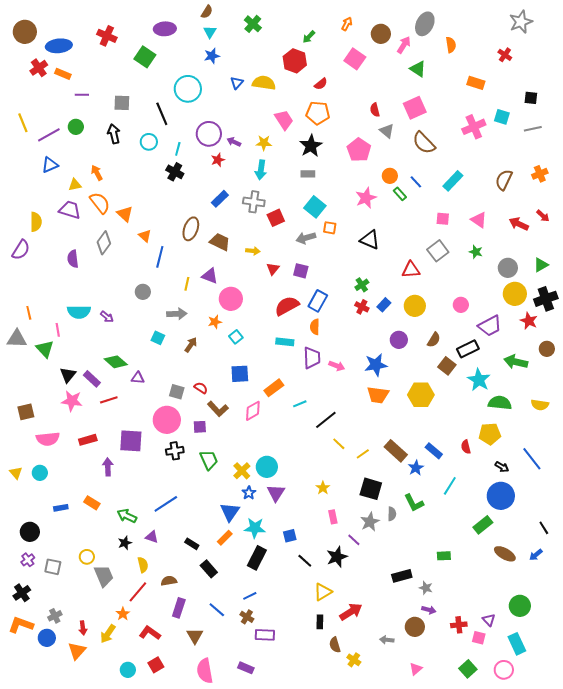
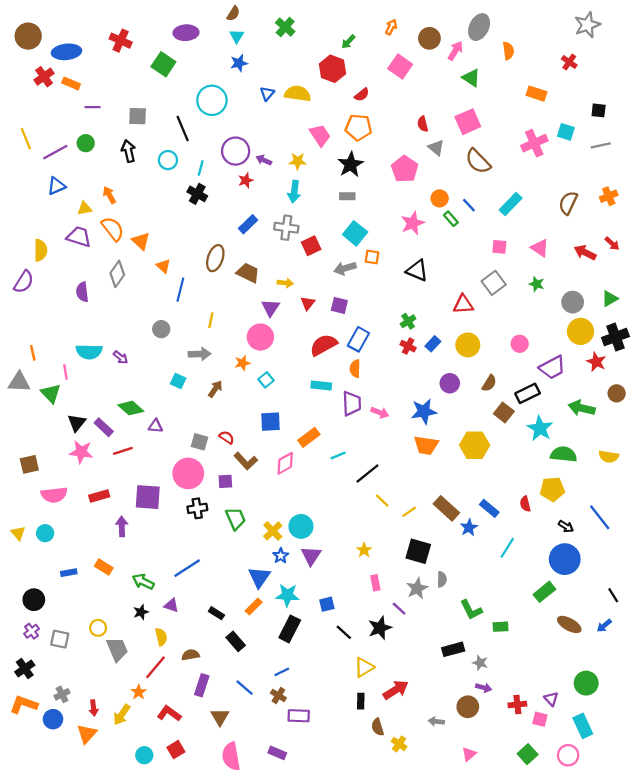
purple triangle: (210, 276) -> (271, 308), moved, turned 42
green L-shape: (414, 503) -> (471, 610), moved

